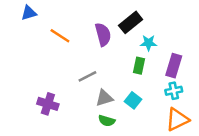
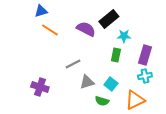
blue triangle: (29, 13) -> (41, 11), moved
purple semicircle: (103, 34) -> (86, 29), turned -48
orange triangle: (177, 120) -> (135, 100), moved
green semicircle: (107, 121) -> (102, 101), moved

